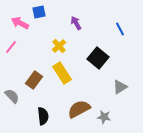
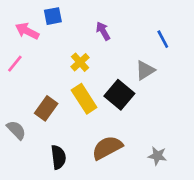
black square: (98, 58) -> (119, 95), moved
gray triangle: (120, 87) -> (145, 70), moved
gray star: (104, 117) -> (157, 156), moved

